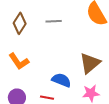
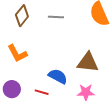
brown triangle: (90, 63) -> (88, 62), turned 40

